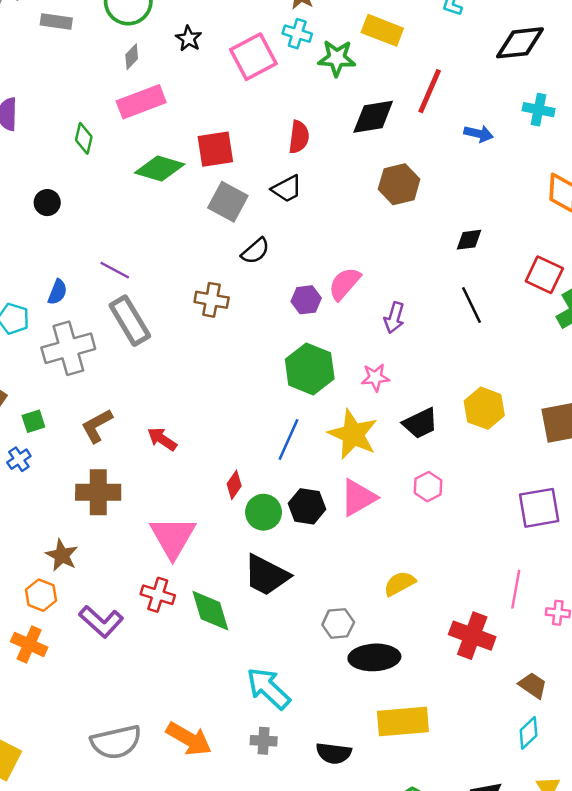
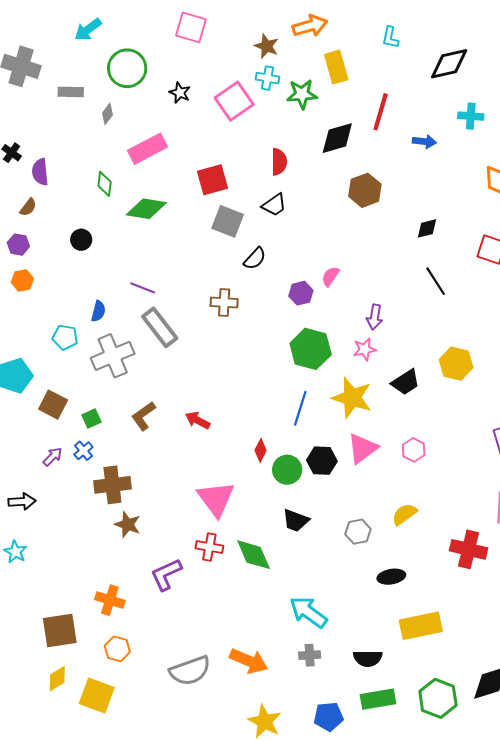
yellow rectangle: (382, 30) -> (336, 67), turned 60
gray diamond: (132, 57) -> (107, 114), moved
green diamond: (160, 169) -> (146, 209), moved
pink semicircle: (345, 284) -> (330, 276), size x0.7
purple arrow: (394, 318) -> (375, 317), moved
pink hexagon: (428, 487) -> (414, 450), moved
brown cross: (98, 492) -> (112, 485), moved
black trapezoid: (266, 575) -> (296, 520), size x0.7
orange hexagon: (41, 595) -> (117, 649), moved
purple L-shape: (101, 622) -> (166, 574), turned 120
gray hexagon: (338, 623) -> (358, 532), moved
black ellipse: (374, 657) -> (391, 577), size x0.7

